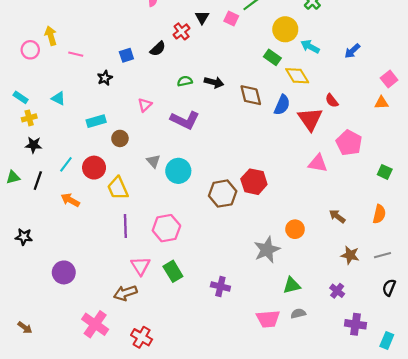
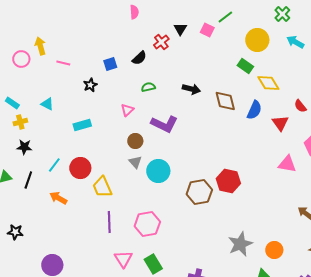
cyan arrow: (310, 47) -> (295, 42), moved
green semicircle: (185, 81) -> (148, 87), moved
red triangle: (310, 119) -> (280, 123), size x0.7
brown circle: (120, 138) -> (135, 141), moved
orange circle: (295, 229) -> (274, 250), moved

